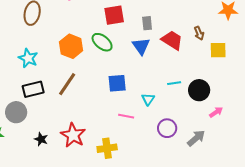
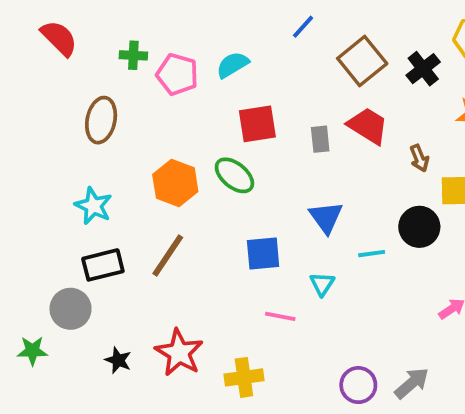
red trapezoid: (172, 40) -> (368, 126), moved
blue triangle: (141, 46) -> (326, 217), moved
black circle: (199, 90) -> (419, 227), moved
purple circle: (167, 128) -> (358, 385), moved
gray arrow: (196, 138) -> (412, 383), moved

